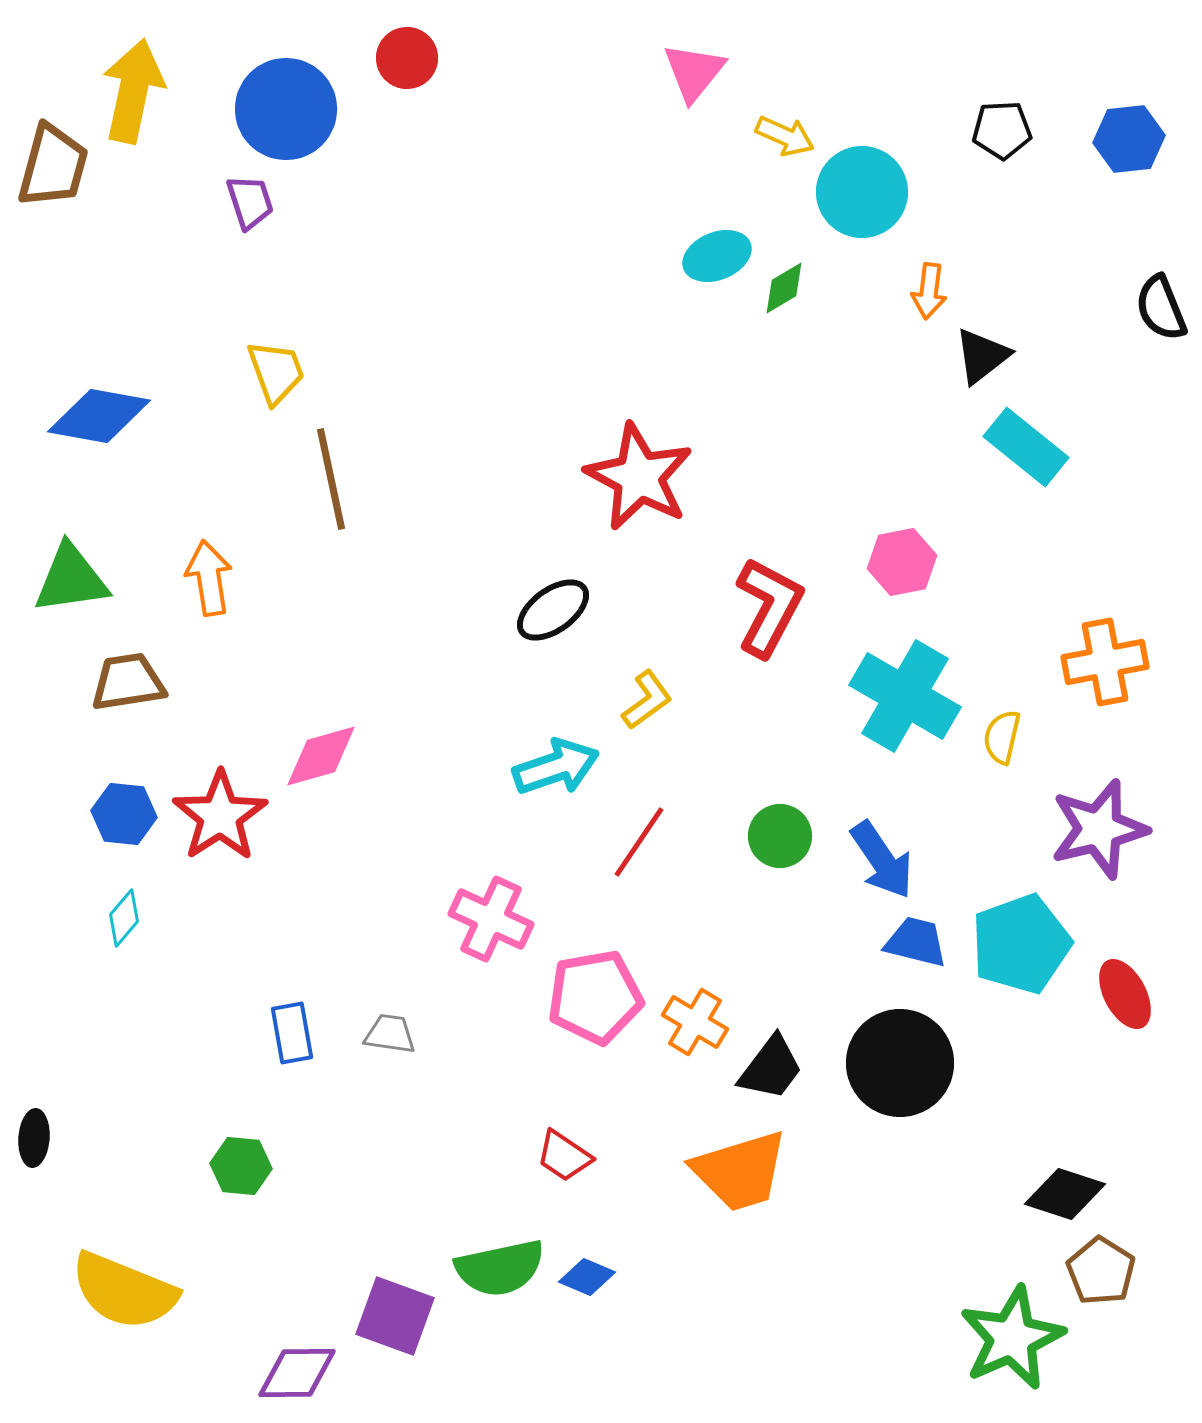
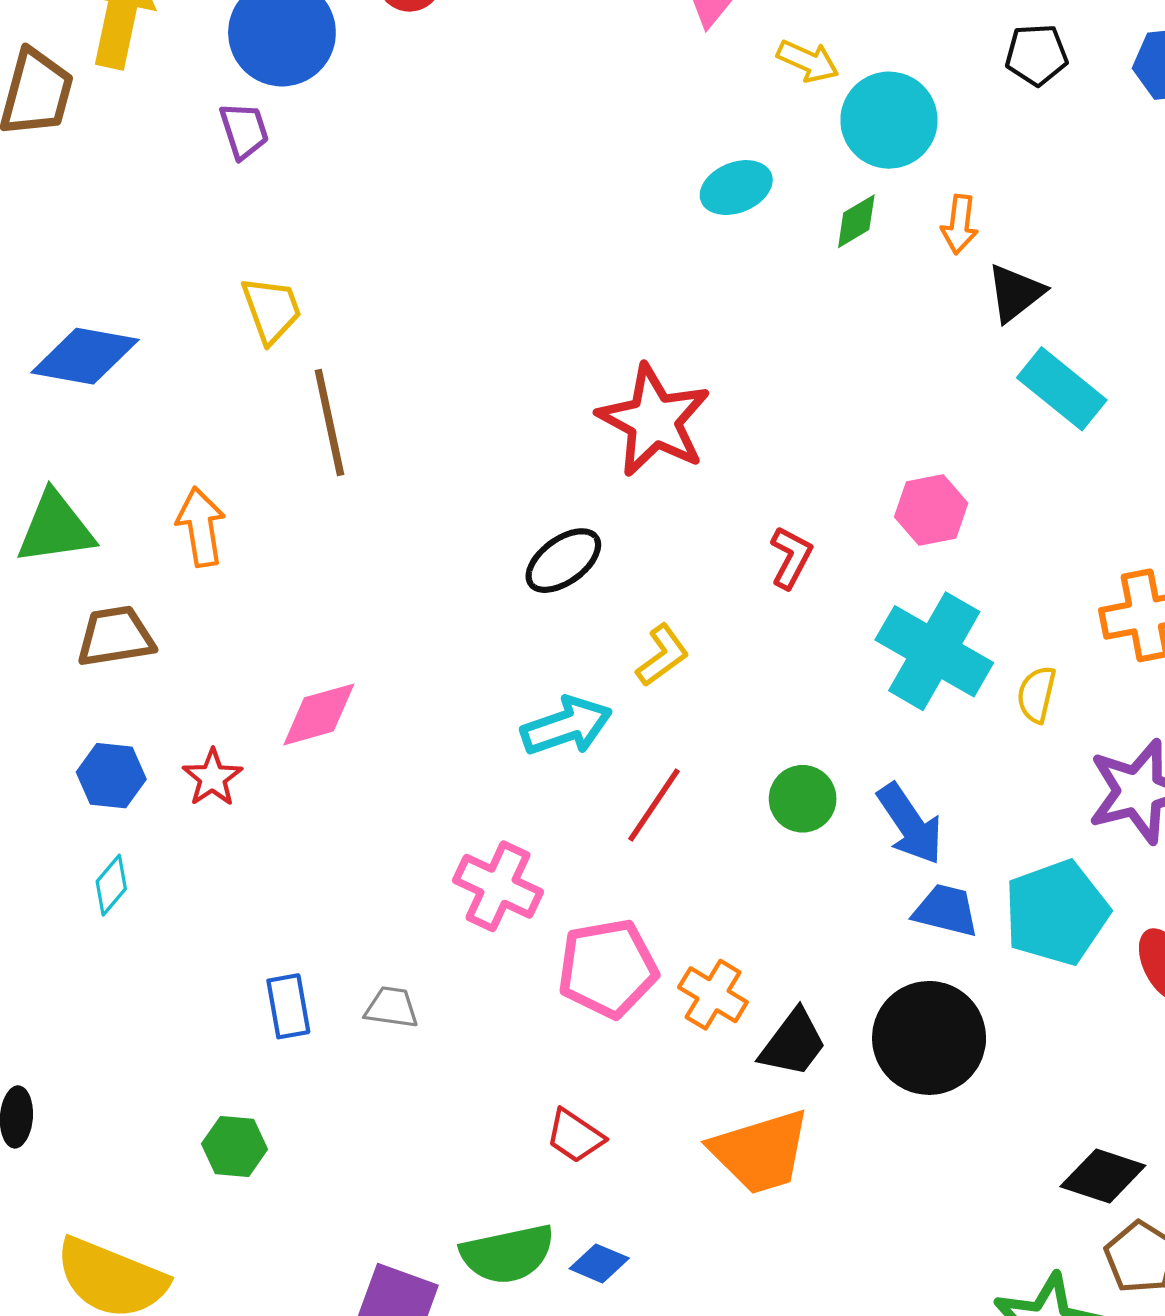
green diamond: (784, 288) -> (856, 221), moved
red L-shape: (769, 607) -> (791, 557), size x0.6
red star: (220, 816) -> (212, 778), size x0.6

